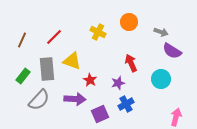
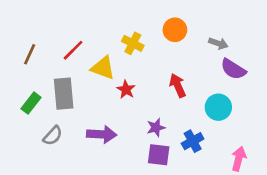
yellow triangle: (72, 61) -> (103, 68), moved
red star: (90, 80) -> (126, 90), moved
purple star: (118, 83) -> (156, 128), moved
gray semicircle: (39, 100) -> (53, 136), size x0.7
blue cross: (126, 104) -> (193, 141), moved
purple square: (100, 114) -> (159, 155), moved, turned 30

